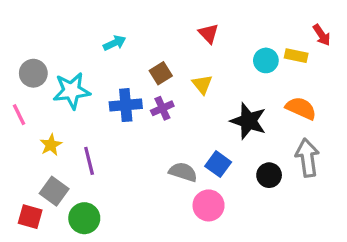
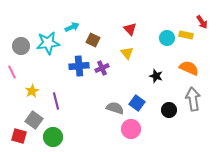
red triangle: (209, 33) -> (130, 29), moved
brown square: (161, 73) -> (93, 40), moved, turned -32
cyan star: (72, 91) -> (48, 43), moved
black star: (248, 121) -> (156, 76), size x0.6

